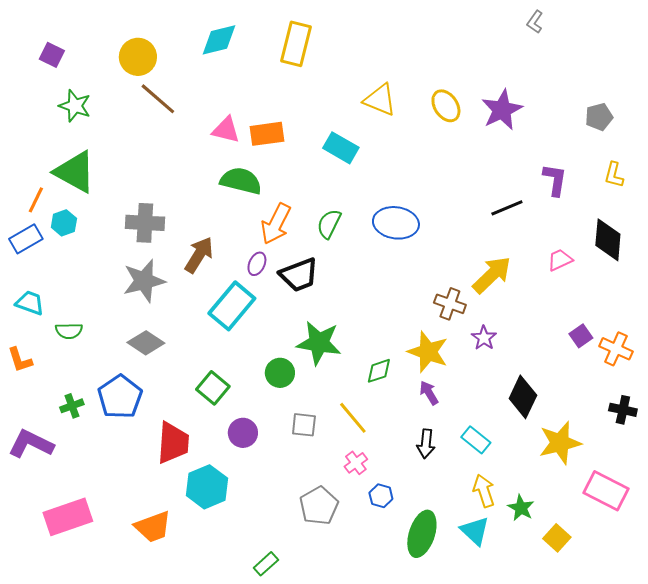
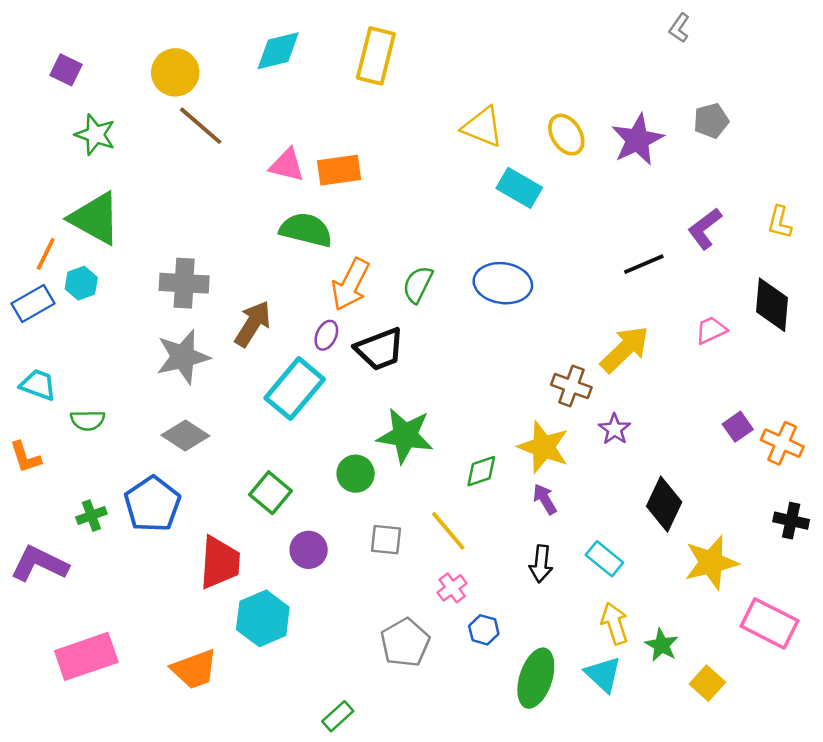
gray pentagon: (599, 117) -> (711, 121), moved
cyan rectangle: (341, 148) -> (519, 188), moved
purple L-shape: (555, 180) -> (705, 229), turned -136

